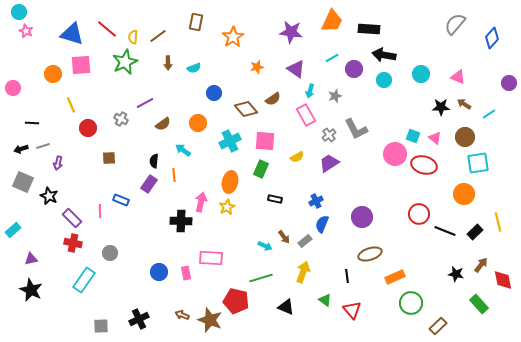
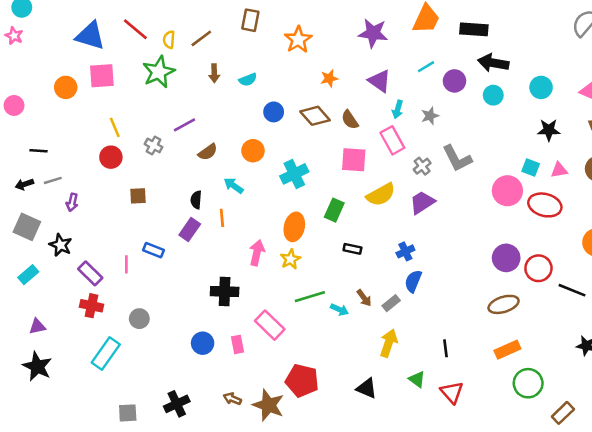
pink star: (26, 31) -> (14, 36), moved
brown semicircle: (273, 99) -> (350, 120), turned 91
yellow line: (71, 105) -> (115, 127), moved
black star: (441, 107) -> (549, 130), moved
brown diamond: (246, 109) -> (315, 116), moved
pink triangle: (435, 138) -> (559, 170), turned -48
pink square: (265, 141) -> (354, 160), moved
yellow semicircle: (297, 157) -> (381, 195), size x1.6
purple circle: (362, 217) -> (506, 258), moved
black cross: (181, 221) -> (225, 291), moved
cyan rectangle: (13, 230) -> (28, 275), moved
brown ellipse: (370, 254) -> (504, 304), moved
pink rectangle: (211, 258) -> (270, 325), turned 40
green line: (261, 278) -> (310, 297), moved

